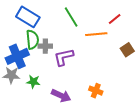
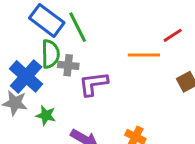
green line: (71, 17) -> (78, 27), moved
blue cross: (17, 56) -> (26, 76), turned -30

